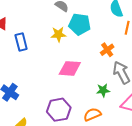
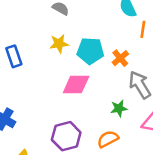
cyan pentagon: (80, 24) -> (90, 51), moved

